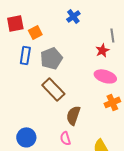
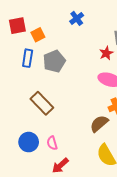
brown rectangle: (53, 89) -> (42, 103), moved
brown semicircle: (73, 115) -> (99, 124), moved, turned 30
pink semicircle: (65, 138) -> (52, 143), moved

